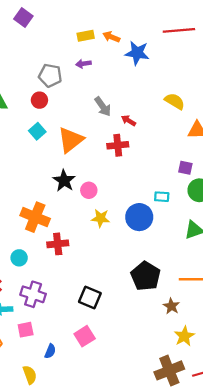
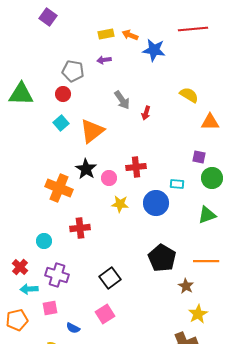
red arrow: (129, 121) -> (146, 113), turned -104
red cross: (118, 145) -> (136, 167), moved
orange cross: (35, 217) -> (59, 188), moved
black square: (90, 298) -> (110, 278), turned 30
blue semicircle: (50, 351) -> (73, 328), turned 96

